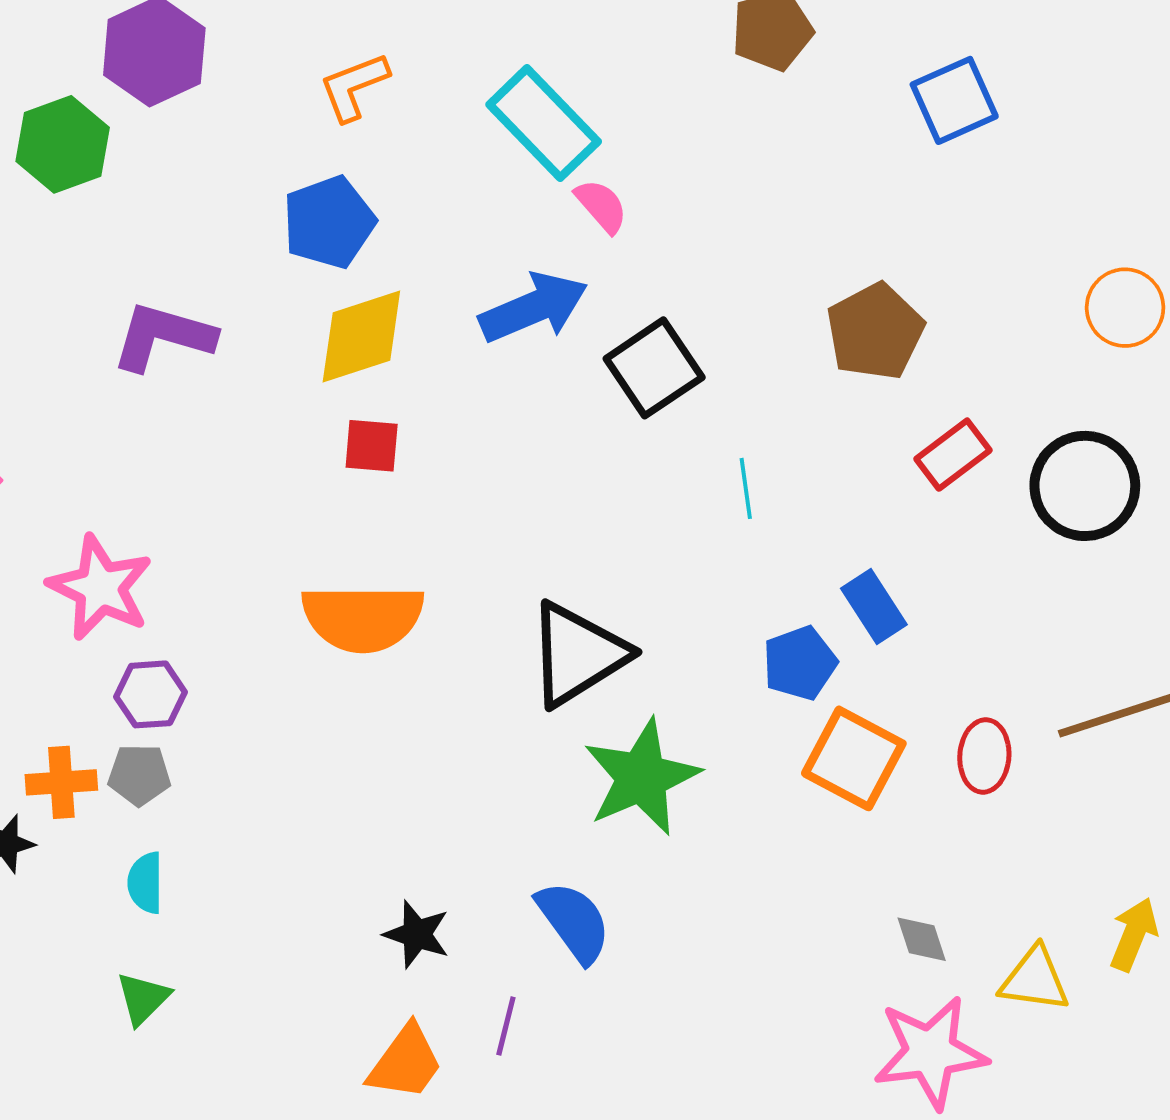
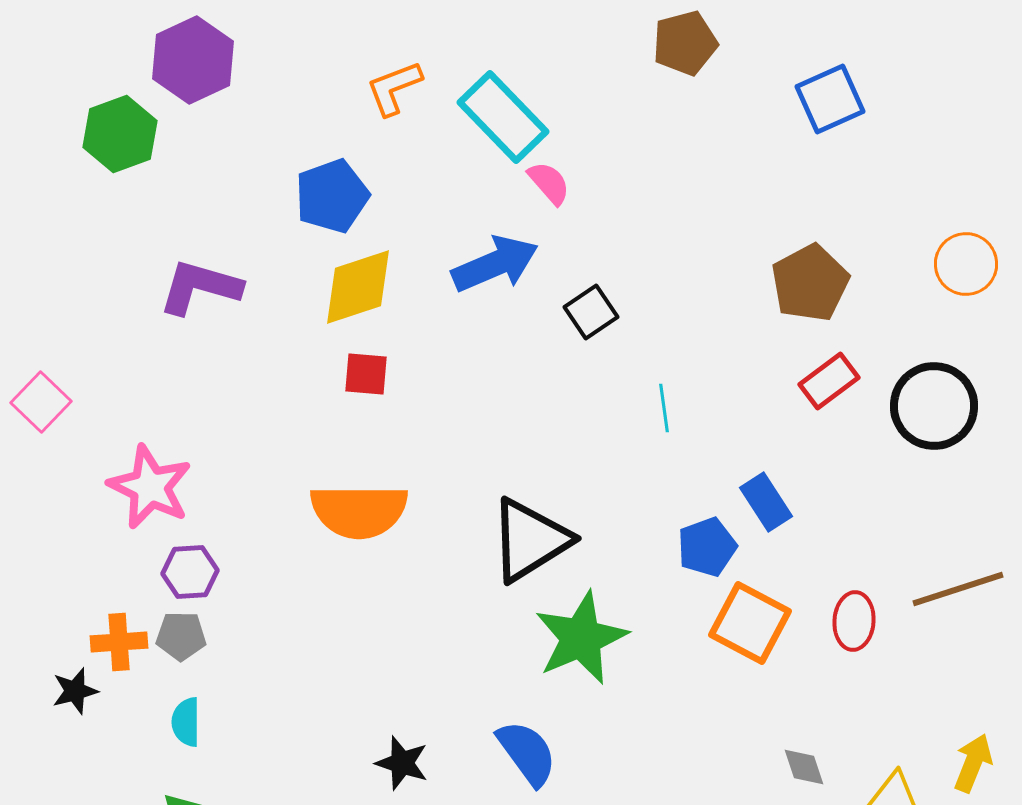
orange L-shape: (354, 87) -> (394, 88), moved
brown pentagon: (875, 331) -> (810, 283), moved
black square: (654, 368) -> (591, 312), size x0.7

